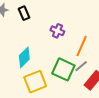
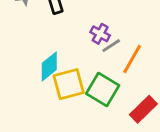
gray line: (81, 66) -> (111, 46), moved
yellow square: (35, 82) -> (69, 84), moved

